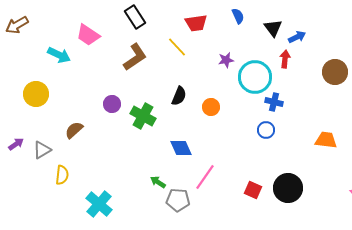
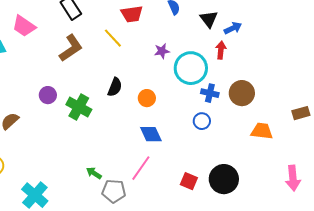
brown circle: (335, 72) -> (242, 93), moved
blue diamond: (181, 148) -> (151, 134), moved

